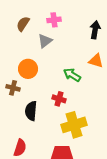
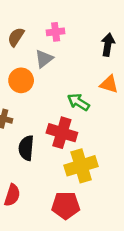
orange circle: (28, 69) -> (21, 80), moved
red cross: (59, 99) -> (62, 133), size x1.6

